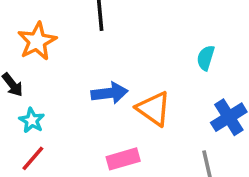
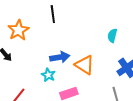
cyan star: (32, 120) -> (48, 75), moved

